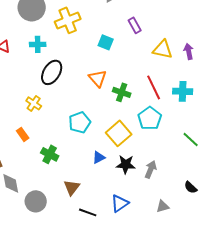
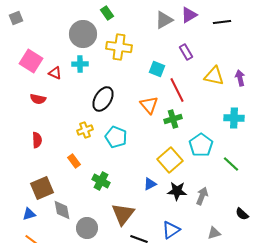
yellow cross: (68, 20) -> (119, 47), turned 30
cyan cross: (38, 44) -> (80, 64), moved
red line: (154, 87) -> (177, 90), moved
green cross: (122, 92) -> (173, 119), turned -36
yellow cross: (34, 103) -> (85, 130), turned 35
cyan pentagon: (80, 122) -> (116, 137), moved, turned -30
green line: (191, 139) -> (231, 164), moved
brown triangle: (72, 187) -> (123, 214), size x1.4

